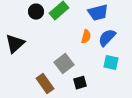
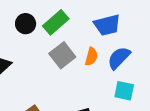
gray square: (64, 64) -> (62, 55), moved

